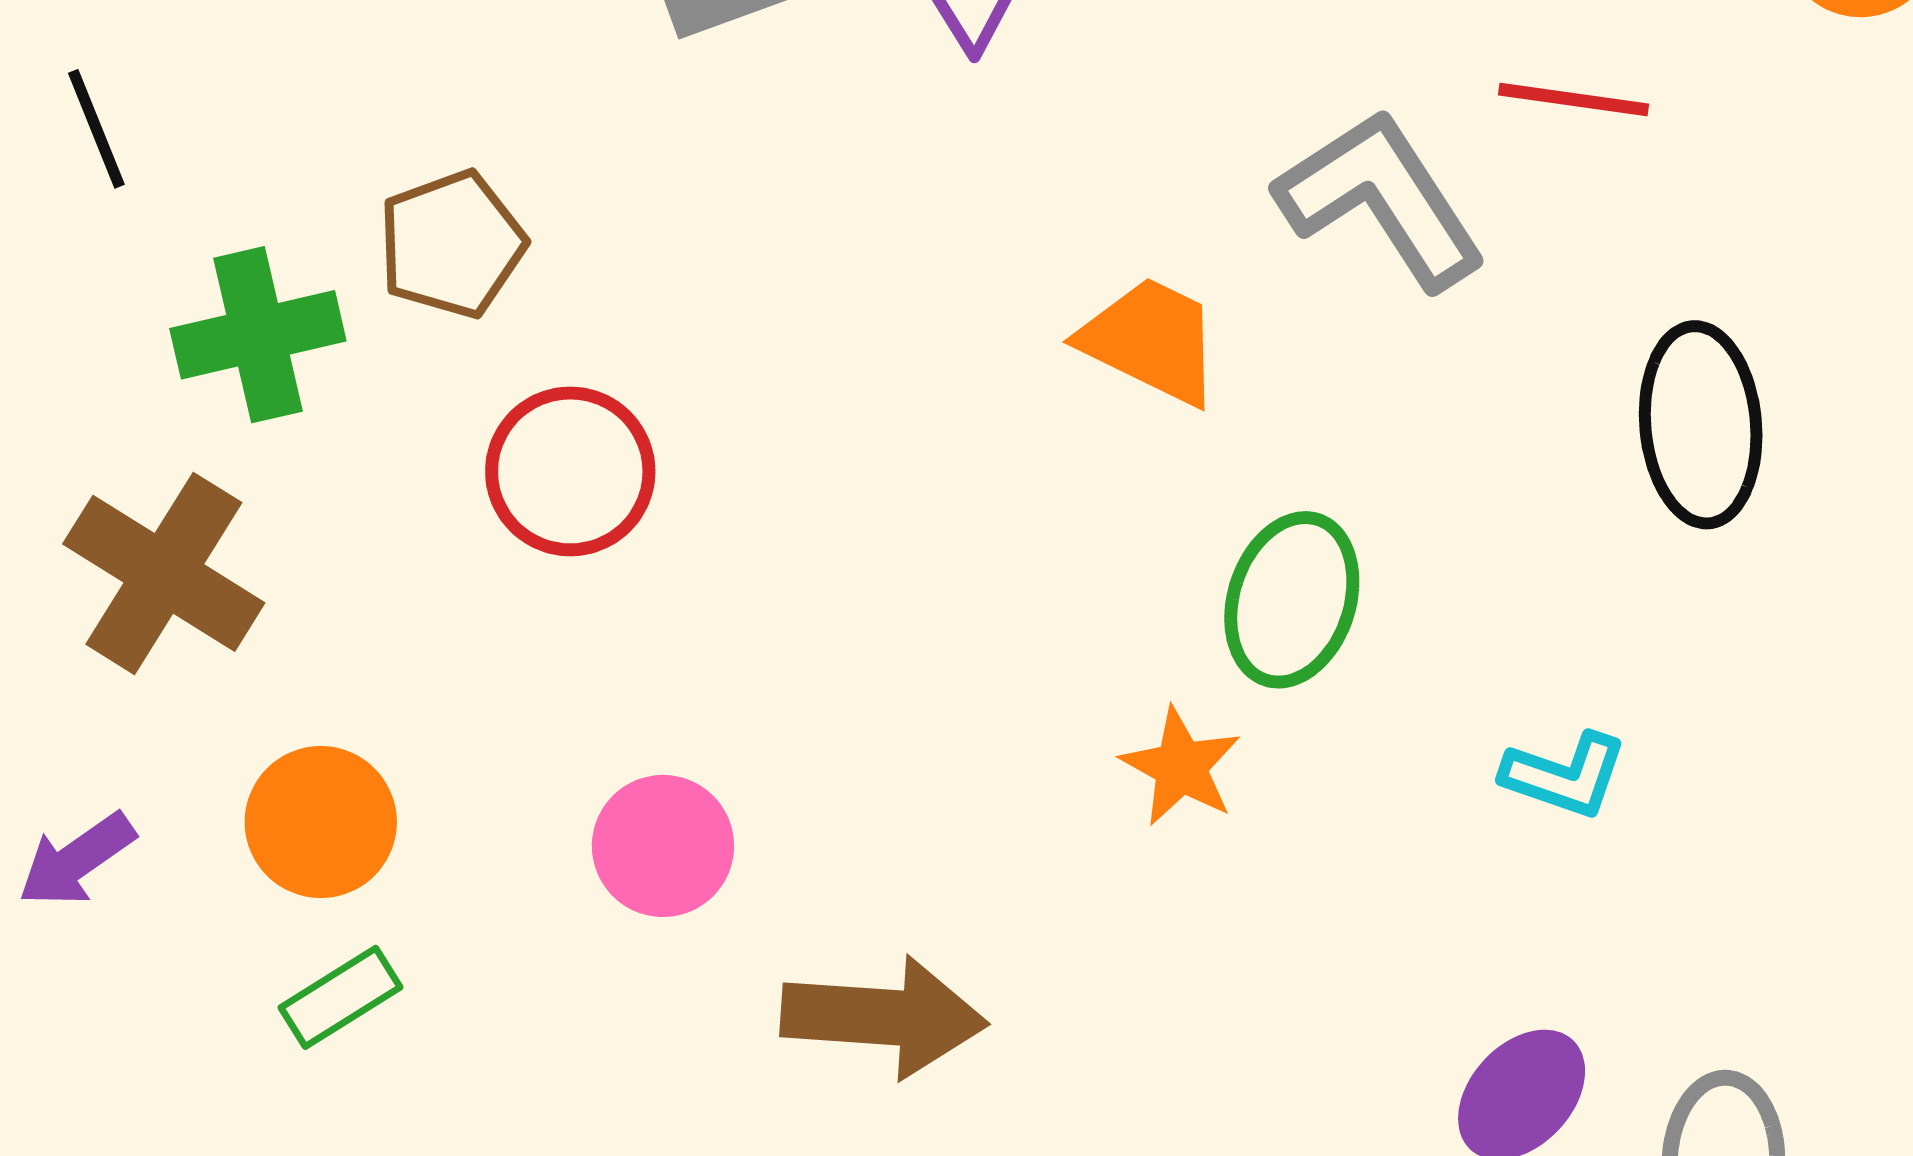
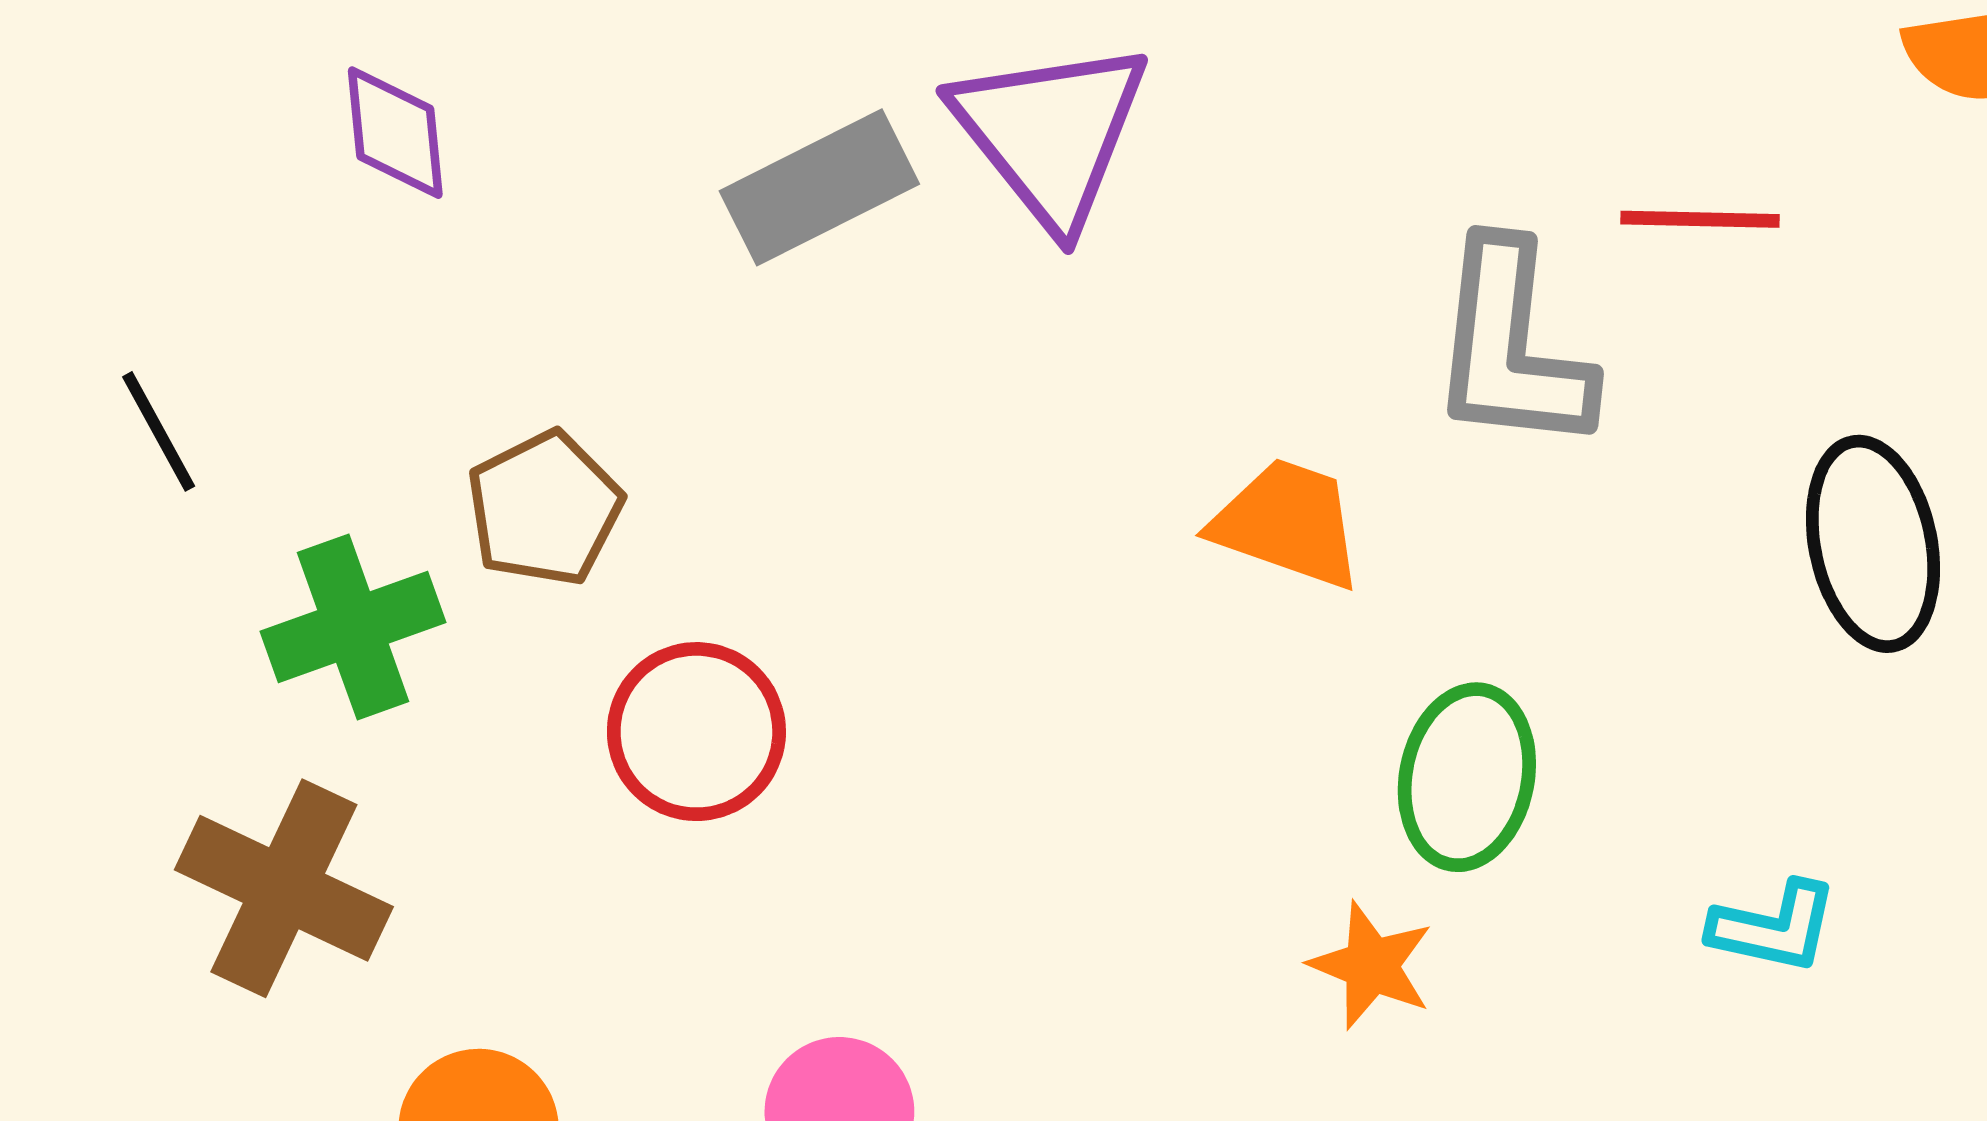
gray L-shape: (1381, 199) -> (1511, 347), turned -134

